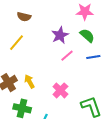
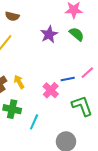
pink line: (67, 56) -> (87, 73), moved
blue line: (93, 57) -> (68, 79), moved

